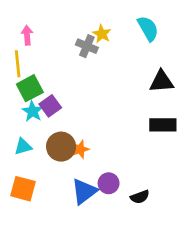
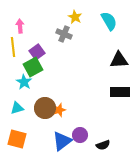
yellow star: (102, 34) -> (75, 17), moved
green square: (30, 88) -> (33, 67), moved
purple square: (50, 106) -> (37, 52), moved

